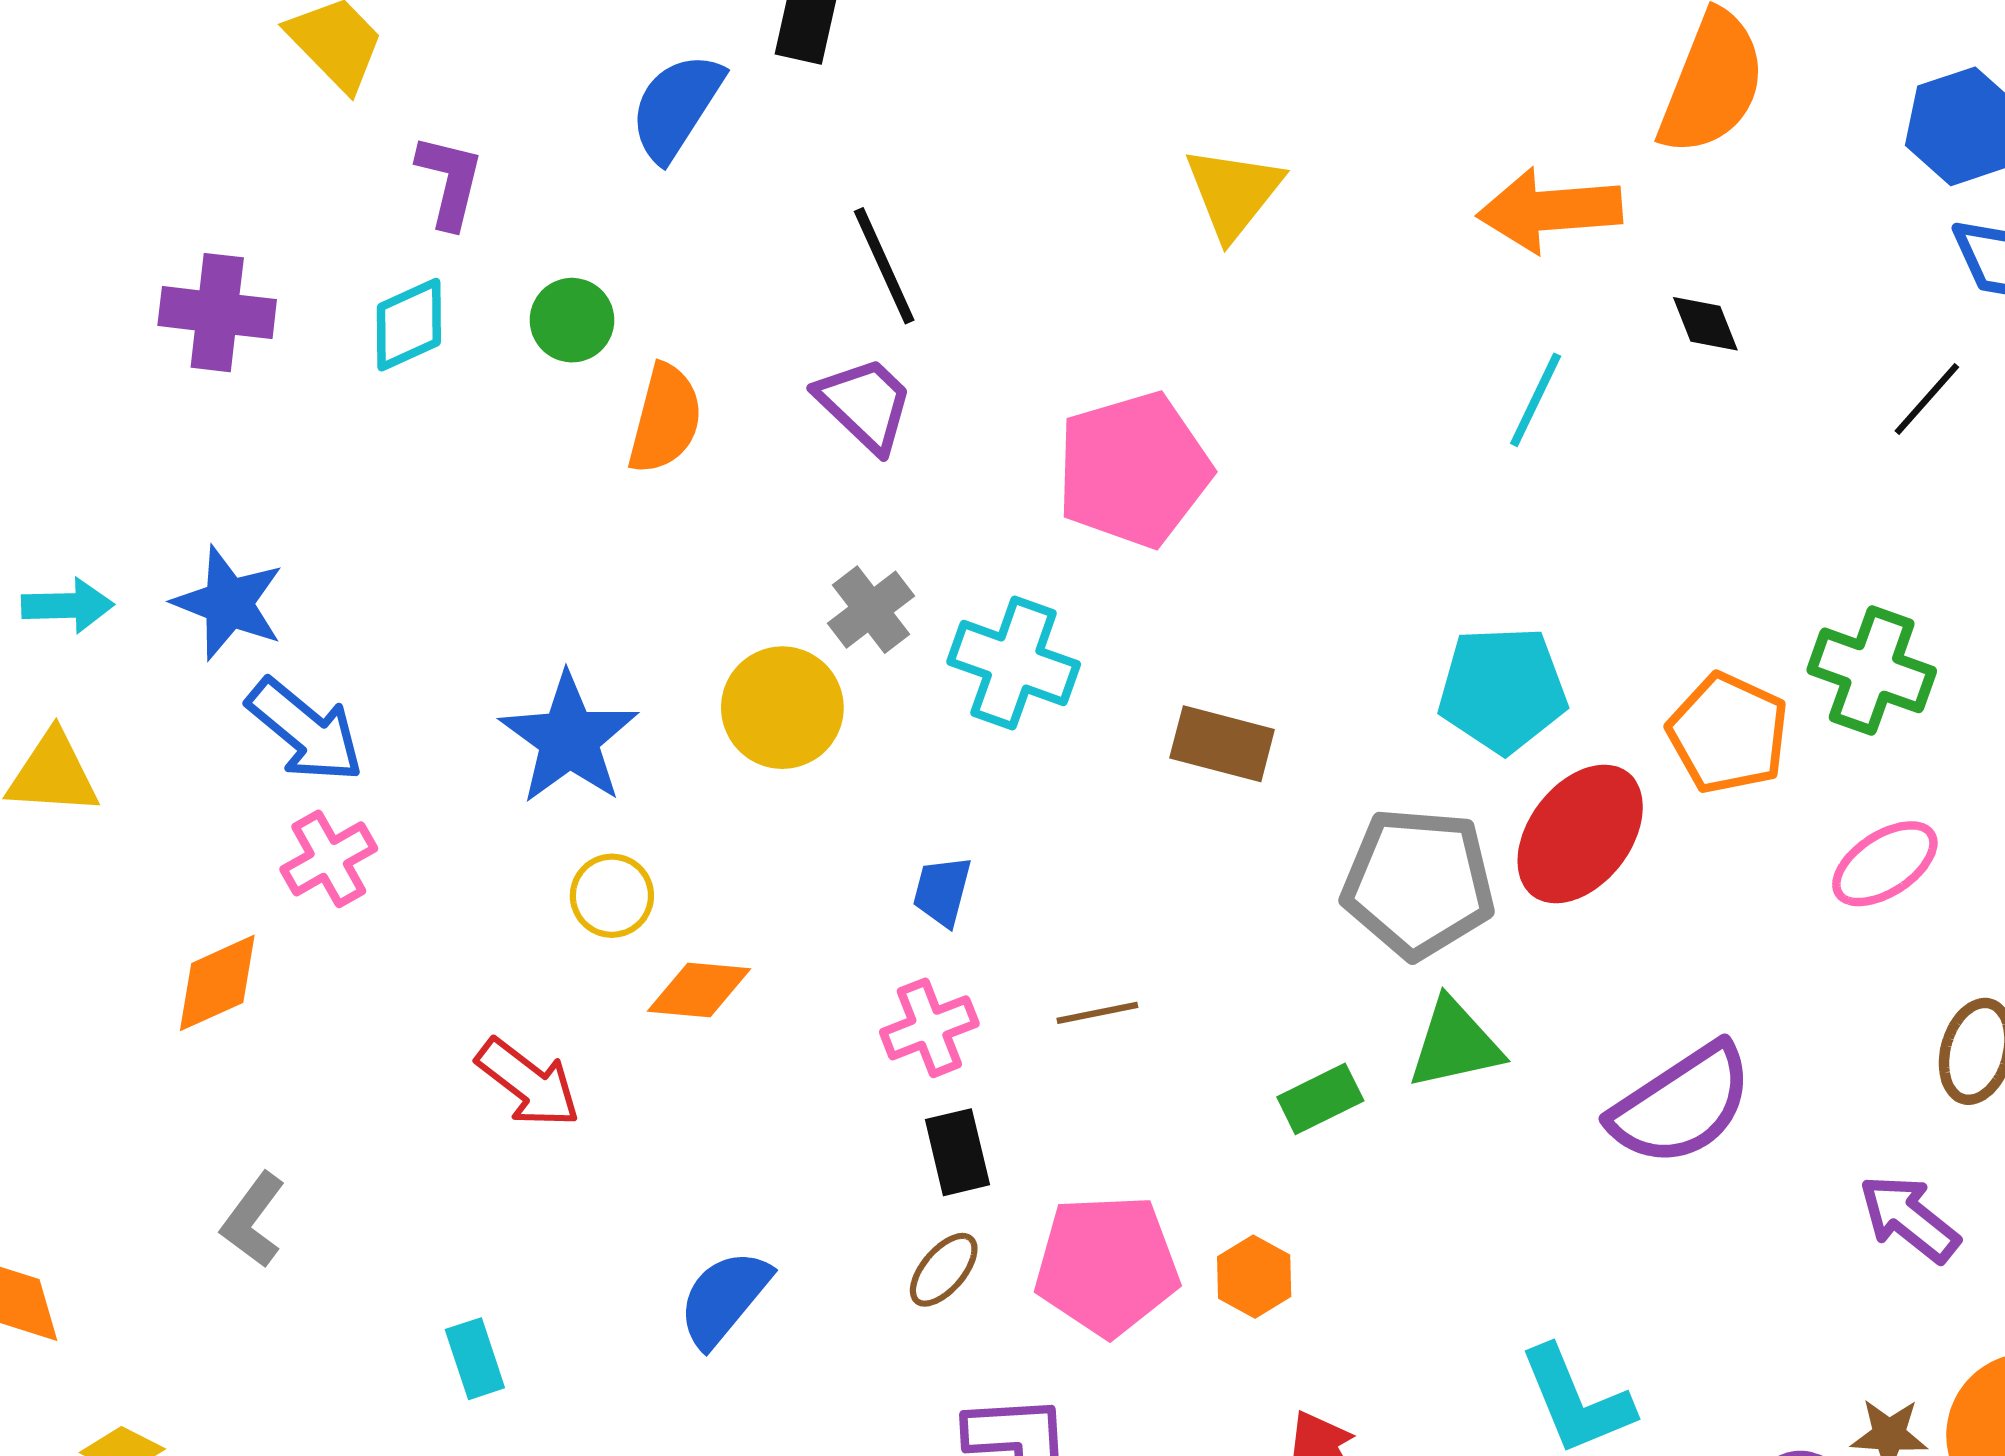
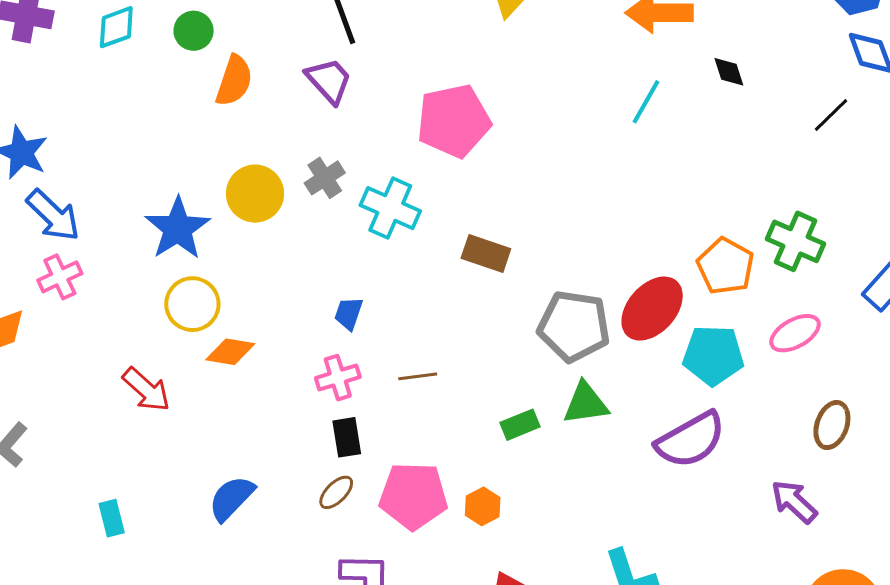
cyan pentagon: (1503, 690) -> (713, 355), moved
yellow circle: (782, 708) -> (255, 194), moved
yellow circle: (612, 896) -> (192, 304), size x1.4

